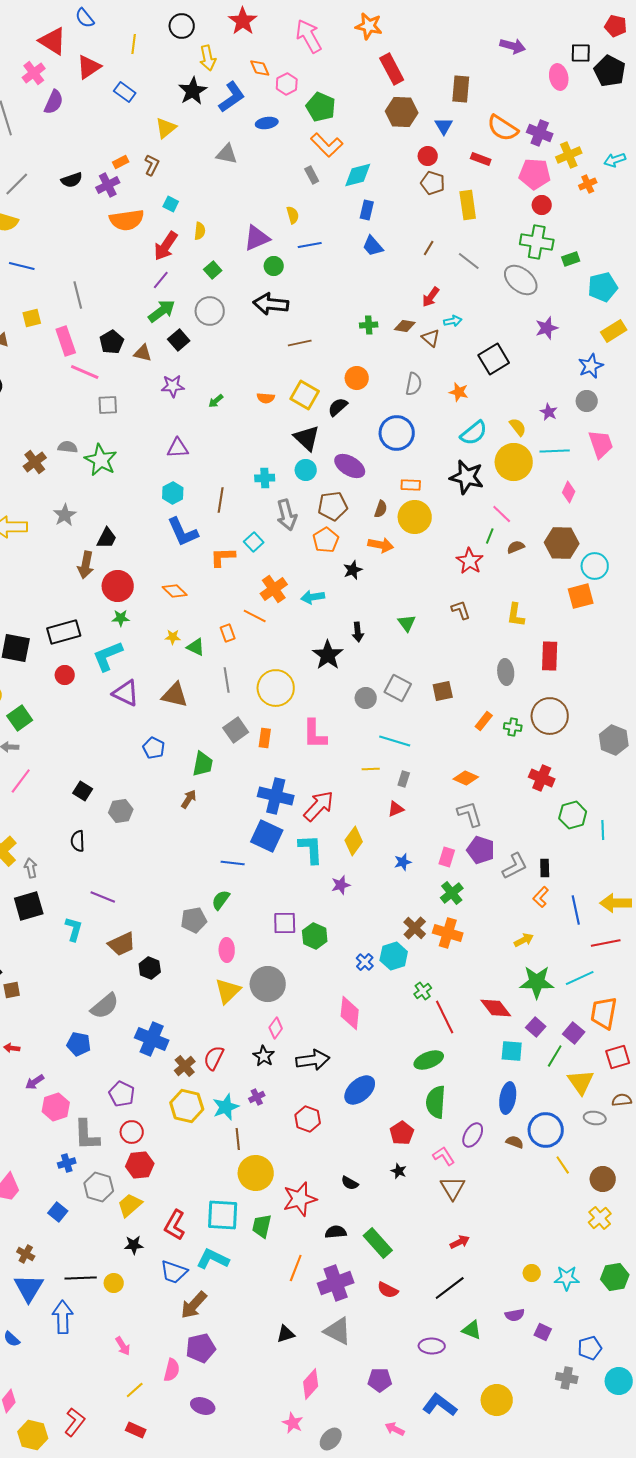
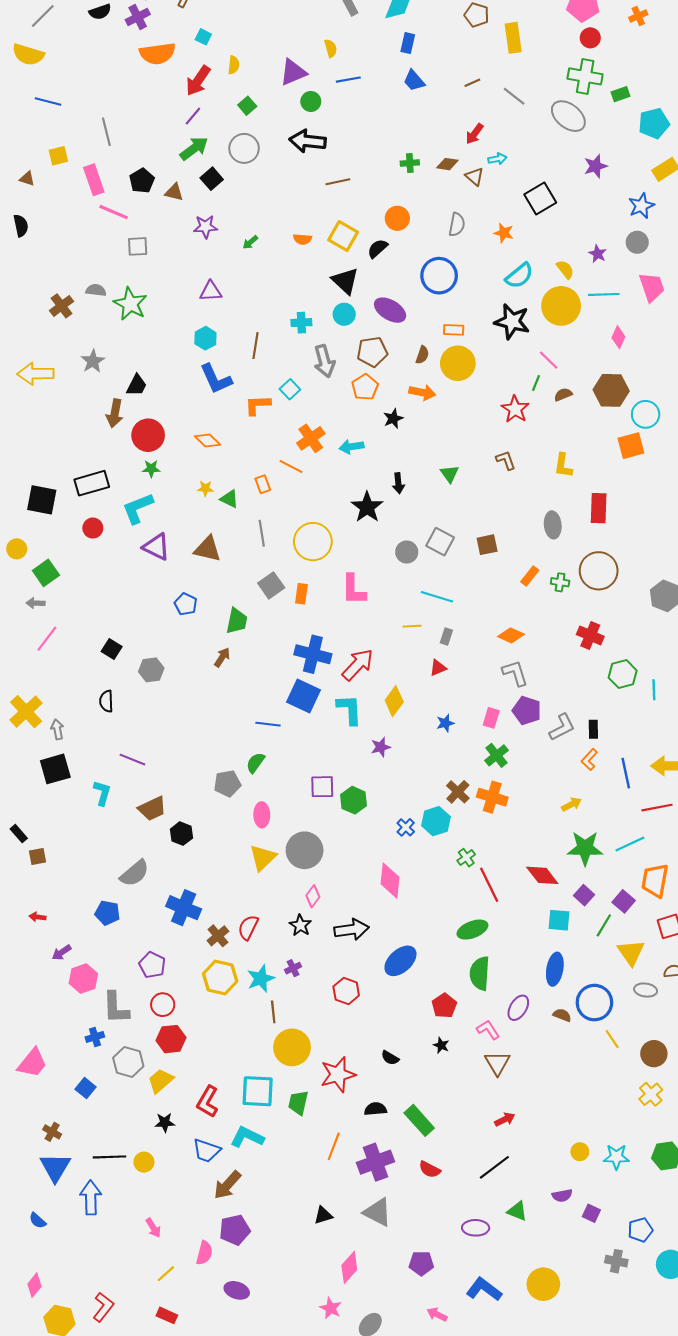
brown line: (429, 248) -> (472, 83), turned 35

